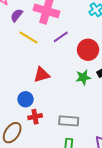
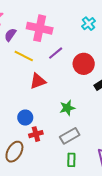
red triangle: (42, 75) -> (38, 81), moved
green star: (83, 77) -> (67, 108), moved
gray rectangle: (69, 121) -> (70, 136), turned -30

